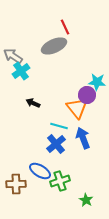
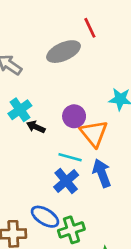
red line: (65, 27) -> (90, 28), moved
cyan cross: (21, 71) -> (20, 110), moved
purple circle: (87, 95) -> (74, 116), moved

